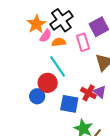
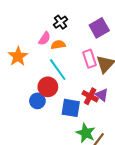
black cross: (61, 20) -> (61, 22), size x0.6
orange star: (36, 24) -> (18, 56), moved
pink rectangle: (83, 42) -> (89, 59), moved

